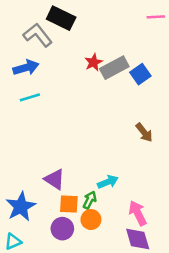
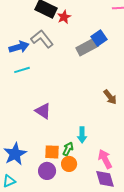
gray L-shape: (38, 35) -> (42, 39), moved
red star: (94, 62) -> (64, 17), moved
blue square: (140, 74) -> (99, 38), moved
purple triangle: (55, 179) -> (43, 111), moved
cyan arrow: (108, 182) -> (82, 135), turned 112

